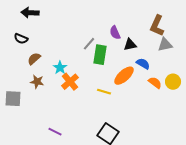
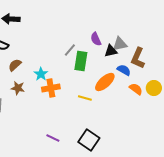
brown L-shape: (157, 26) -> (138, 58), moved
gray triangle: (165, 45) -> (120, 44), moved
orange cross: (70, 82) -> (51, 88), turned 30
purple line: (55, 132) -> (53, 138), moved

